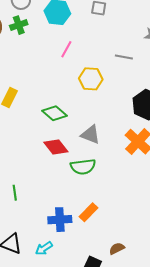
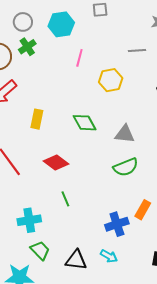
green diamond: (55, 113) -> (84, 123), turned 35
red diamond: (56, 147) -> (56, 163), moved
green line: (15, 193) -> (65, 199), moved
cyan arrow: (44, 248) -> (109, 256), turned -102

